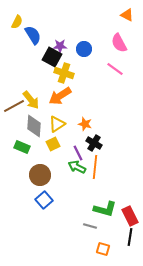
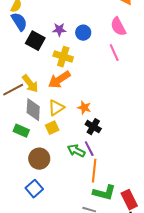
blue semicircle: (33, 35) -> (19, 22), moved
black square: (52, 57) -> (35, 41), moved
pink line: (115, 69) -> (114, 53), turned 30
purple line: (78, 153) -> (89, 149), moved
orange line: (95, 167) -> (94, 171), moved
blue square: (44, 200) -> (34, 189), moved

